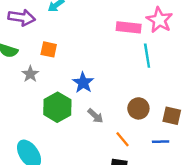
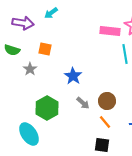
green hexagon: (57, 107) -> (47, 108), moved
brown circle: (138, 108) -> (107, 101), moved

